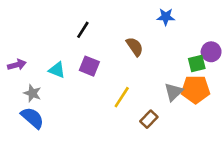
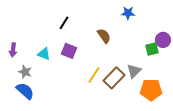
purple arrow: (17, 65) -> (13, 50), turned 112
orange pentagon: (196, 89) -> (151, 90), moved
brown rectangle: (149, 119) -> (114, 78), moved, size x1.5

